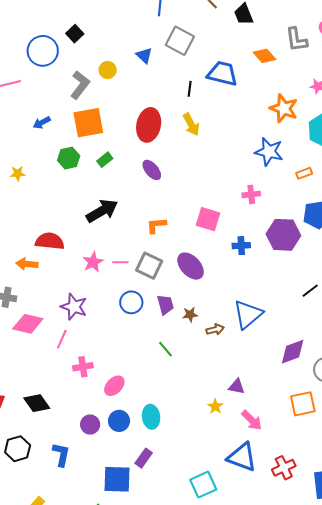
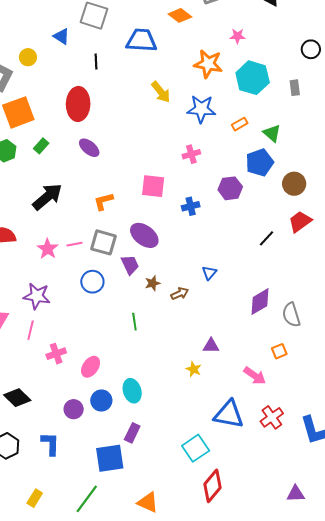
black line: (190, 89) -> (96, 62), moved
yellow arrow: (191, 124) -> (161, 92), moved
purple hexagon: (283, 235) -> (230, 188), size x0.7
purple trapezoid: (165, 305) -> (130, 265), moved
blue triangle: (248, 314) -> (209, 273), size x0.5
green line: (166, 349) -> (134, 322), turned 42
orange square: (303, 404) -> (279, 351), size x0.6
pink arrow: (252, 420) -> (255, 376), moved

